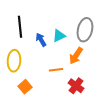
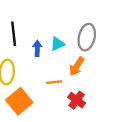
blue arrow: (41, 40) -> (37, 48), turned 32
orange square: (25, 87) -> (19, 101), size x1.6

